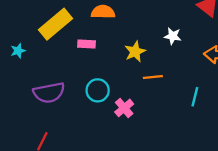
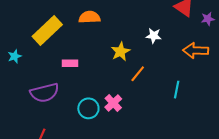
pink rectangle: (86, 44) -> (70, 63), moved
orange line: (153, 77) -> (138, 74), turned -42
cyan circle: (98, 90) -> (88, 108), moved

